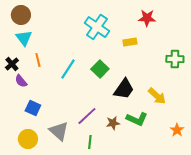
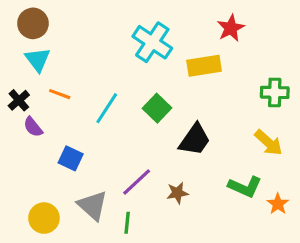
red star: (147, 18) -> (231, 28), turned -30
yellow rectangle: (130, 42) -> (204, 66), size x1.5
orange line: (38, 60) -> (60, 94), turned -56
yellow arrow: (157, 96) -> (268, 143), moved
blue square: (33, 108) -> (71, 158), moved
green L-shape: (137, 119) -> (245, 187), moved
green line: (90, 142) -> (127, 223), moved

